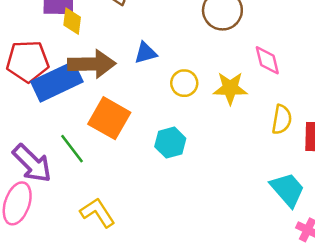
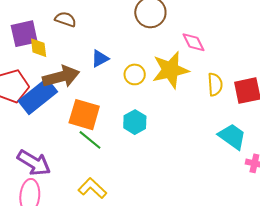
yellow star: (230, 88) -> (170, 70), size x1.4
green line: (72, 149) -> (90, 140), moved

